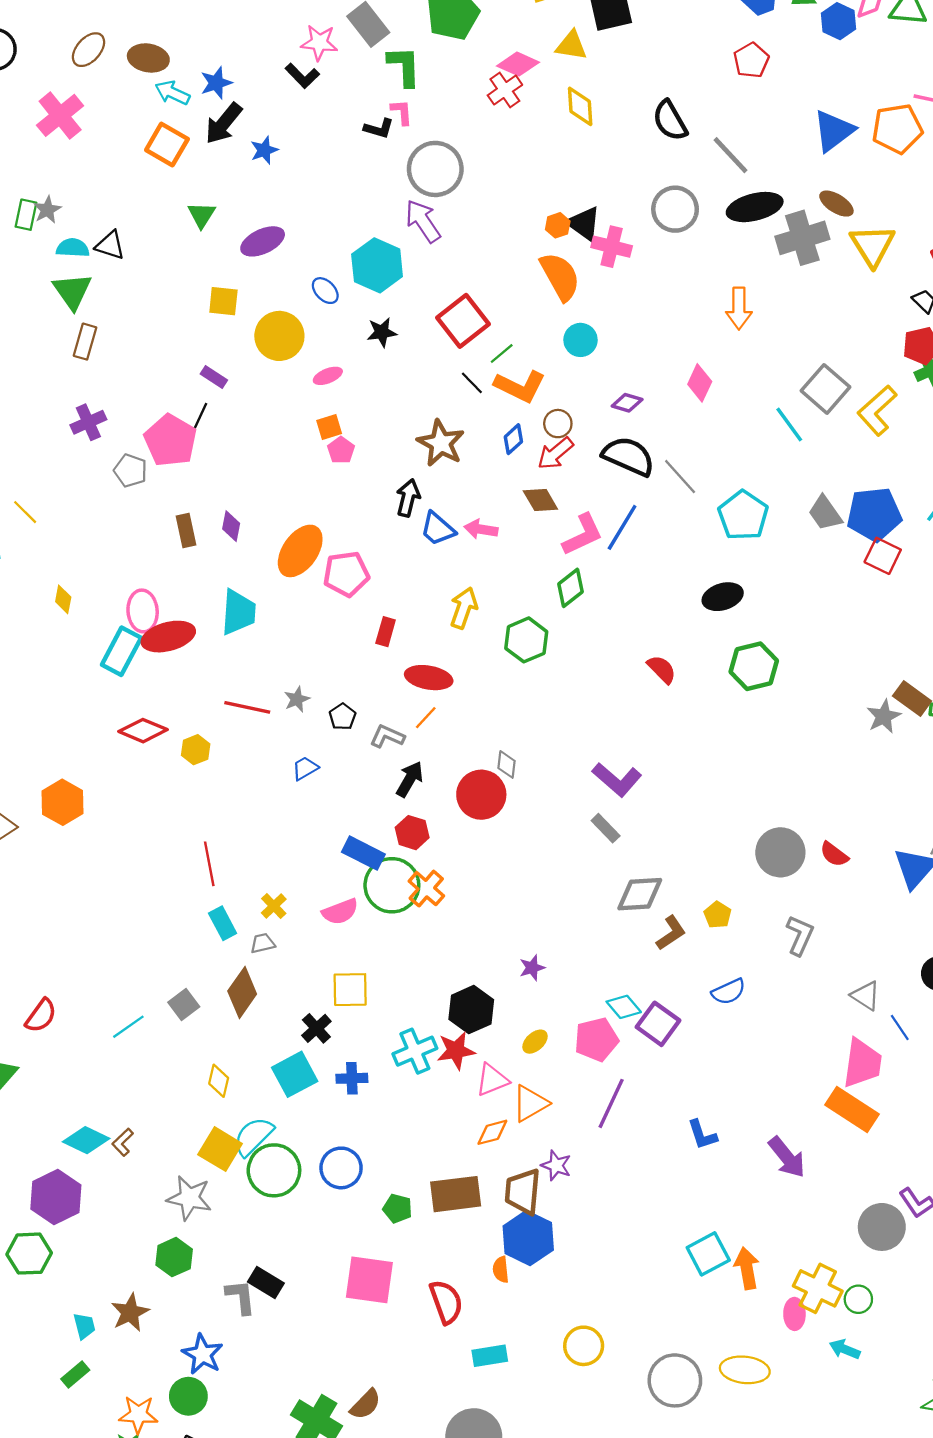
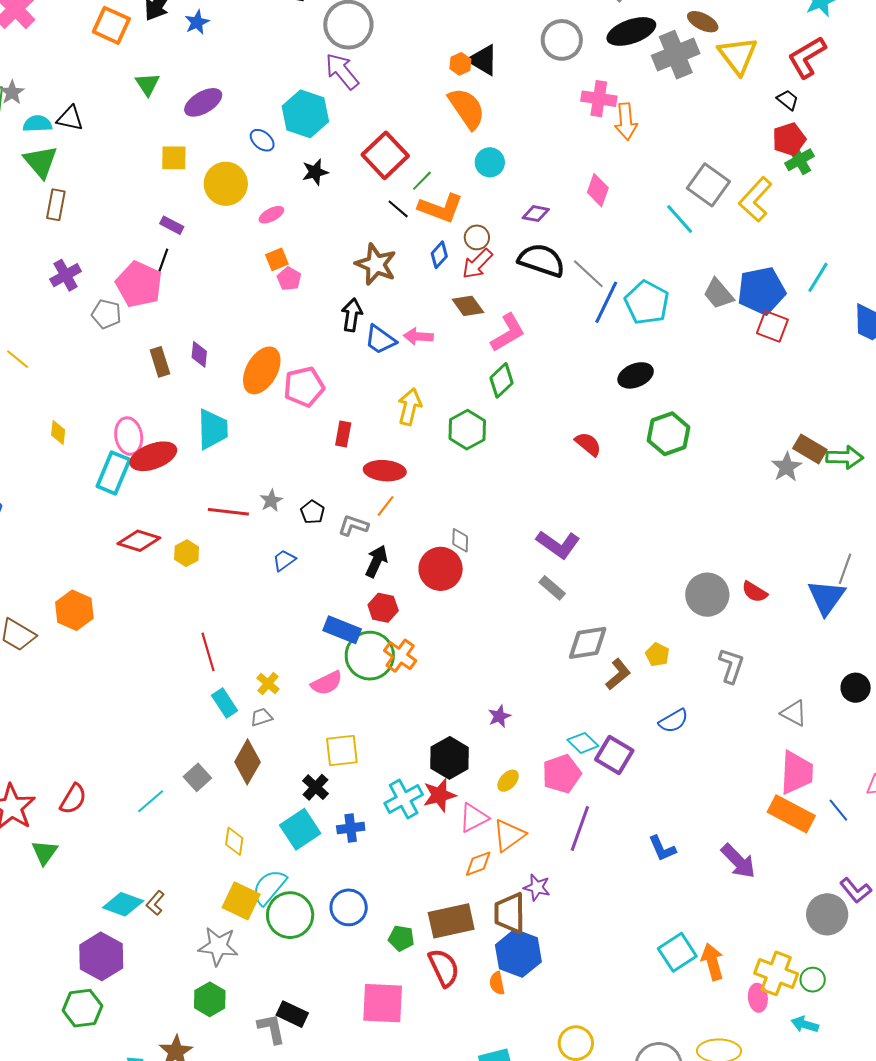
pink cross: (612, 247) -> (599, 99), moved
blue line: (622, 527) -> (606, 302), moved
blue line: (900, 1027) -> (838, 810), moved
red semicircle: (446, 1302) -> (444, 968), moved

